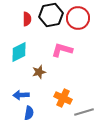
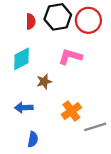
orange cross: (63, 98) -> (71, 111), turned 30
blue semicircle: (29, 113) -> (33, 139), moved

